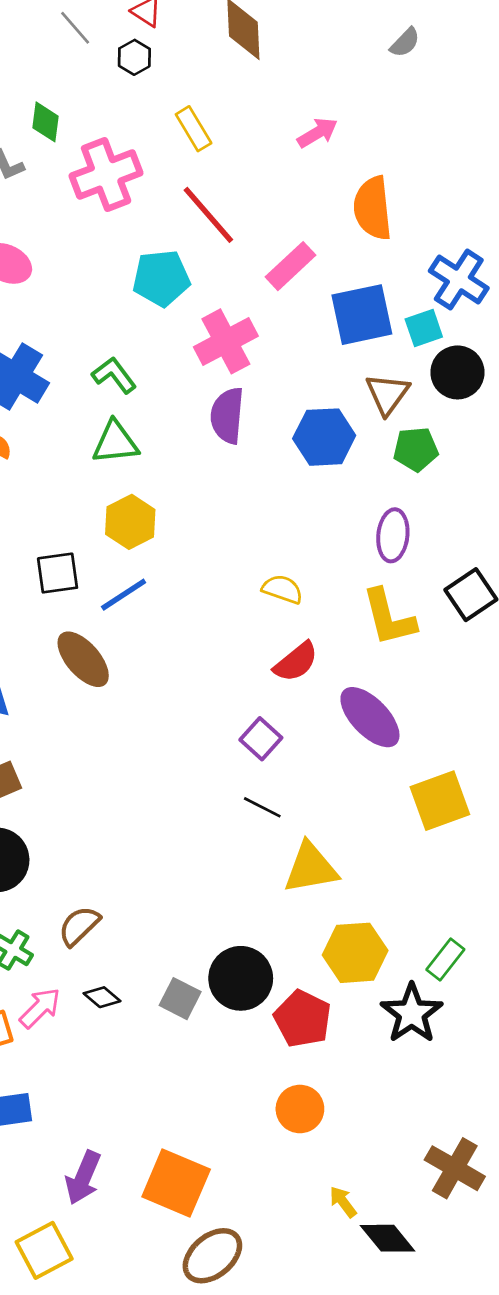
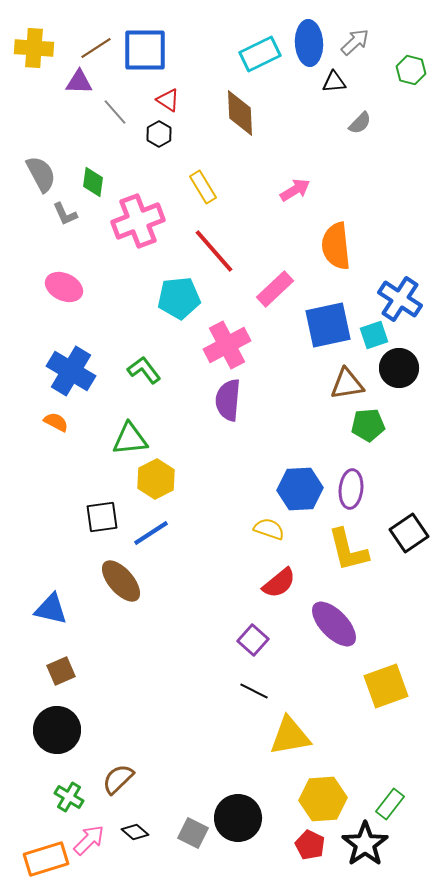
brown triangle: (387, 394) -> (347, 384), turned 45
blue hexagon: (324, 437) -> (300, 489), moved
green triangle: (115, 442) -> (130, 439), moved
red pentagon: (303, 1019) -> (310, 845), moved, size x0.7

